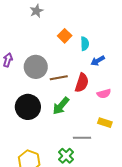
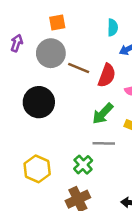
orange square: (65, 36) -> (57, 23), moved, turned 32
brown line: (59, 78) -> (79, 68), turned 30
green arrow: (61, 106) -> (103, 114), moved

